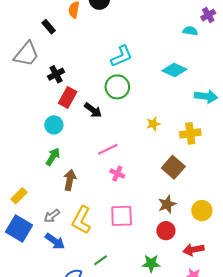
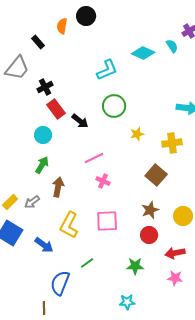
cyan semicircle: (190, 31) -> (172, 46), turned 48
cyan diamond: (174, 70) -> (143, 53), moved
green circle: (117, 87) -> (114, 106), moved
red rectangle: (68, 97) -> (56, 109), turned -66
gray arrow: (52, 216) -> (32, 202), moved

